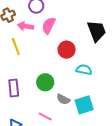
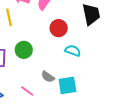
green circle: (45, 82) -> (24, 50), moved

